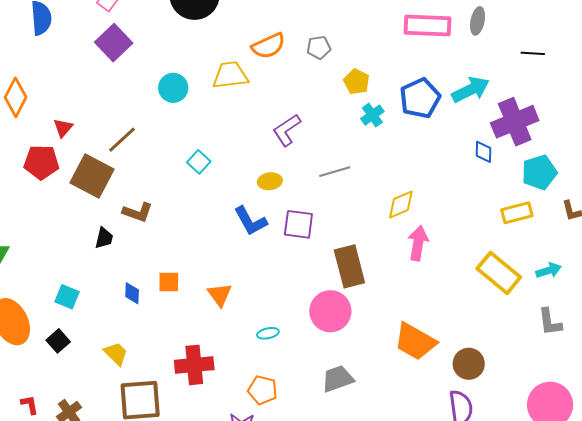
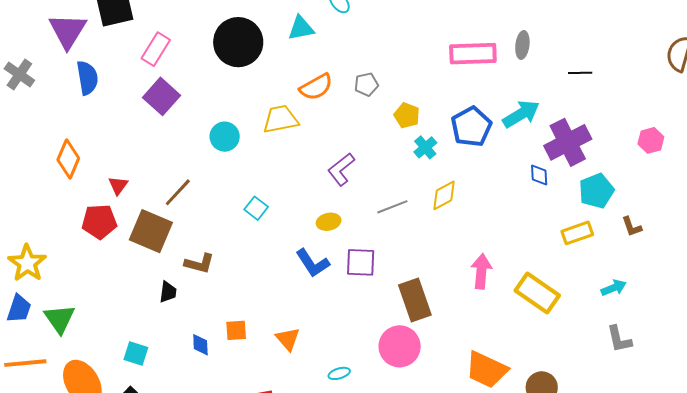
yellow diamond: (401, 205) -> (444, 195), moved
yellow rectangle: (499, 273) -> (537, 293), moved

